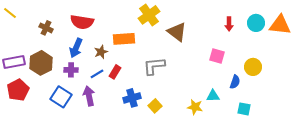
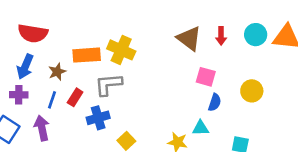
yellow cross: (149, 15) -> (121, 50), moved, turned -30
brown triangle: (177, 32) -> (189, 38), moved
gray L-shape: (154, 66) -> (108, 85), moved
blue line: (97, 74) -> (52, 100), turned -40
blue semicircle: (235, 82) -> (215, 102), moved
blue cross: (132, 98) -> (98, 118), moved

